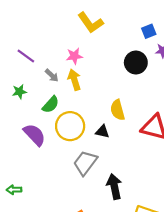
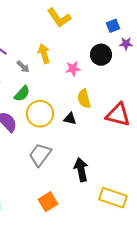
pink star: (74, 56) -> (73, 69), moved
yellow arrow: (74, 80) -> (44, 54), moved
gray trapezoid: (85, 163) -> (40, 155), moved

